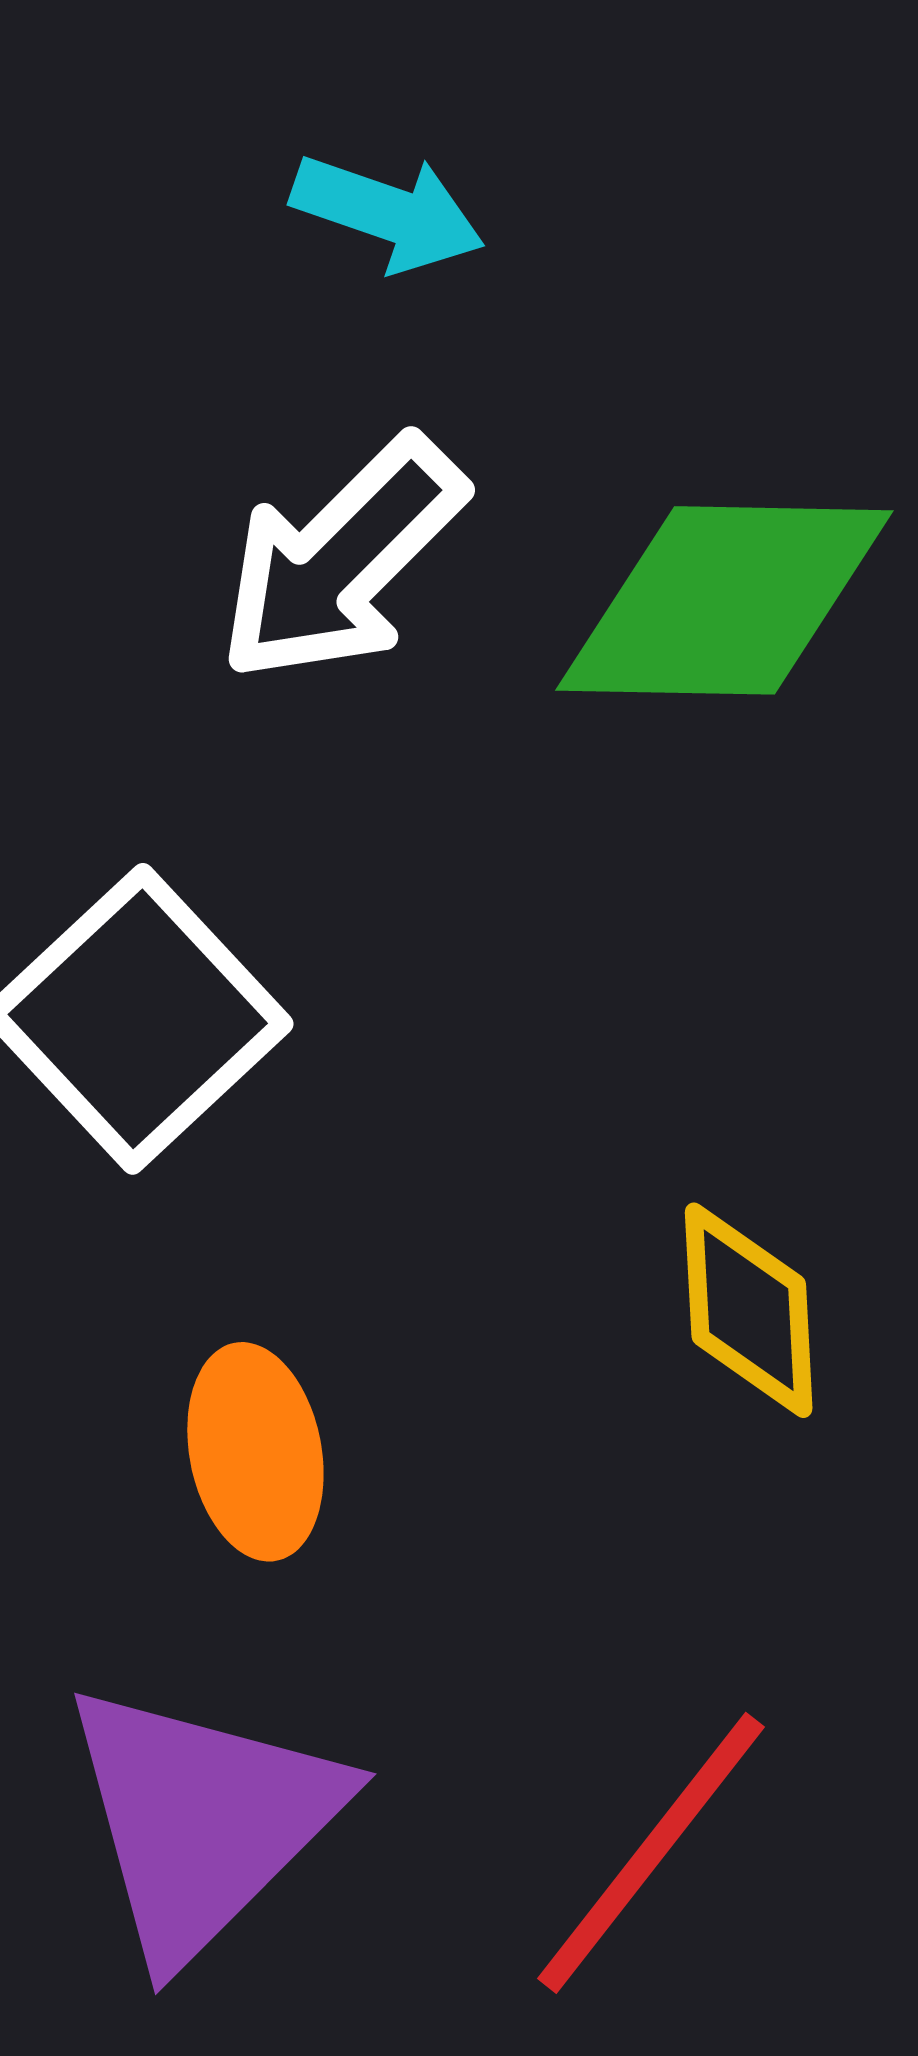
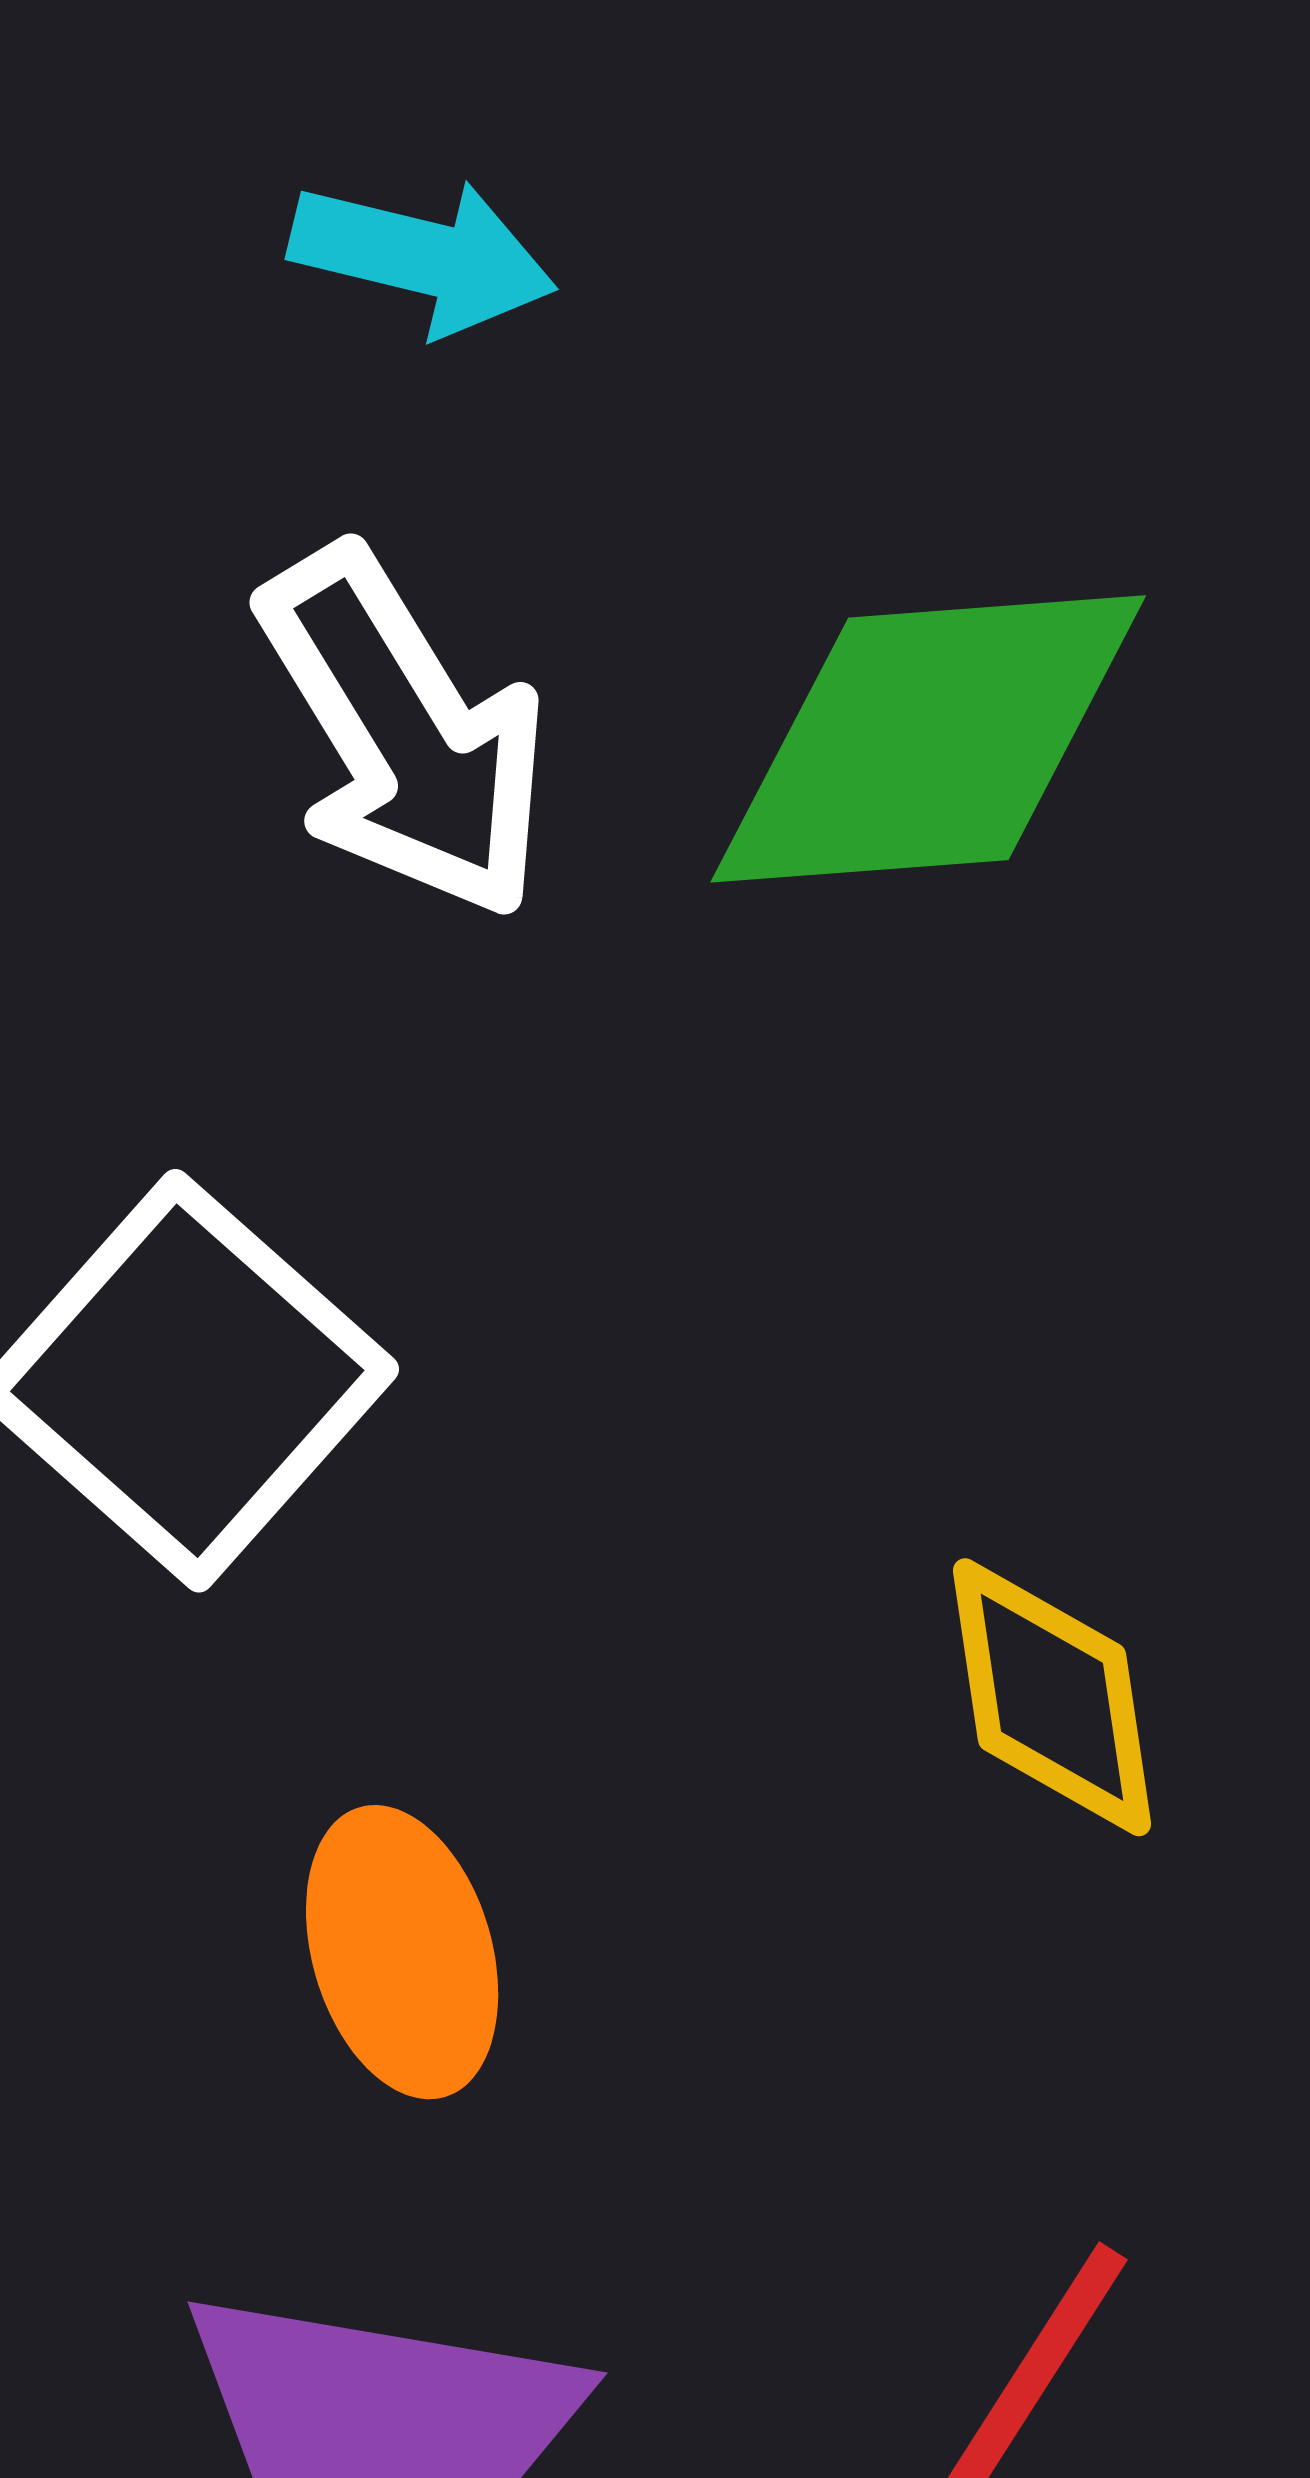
white arrow: (342, 560) -> (404, 733), turned -71

